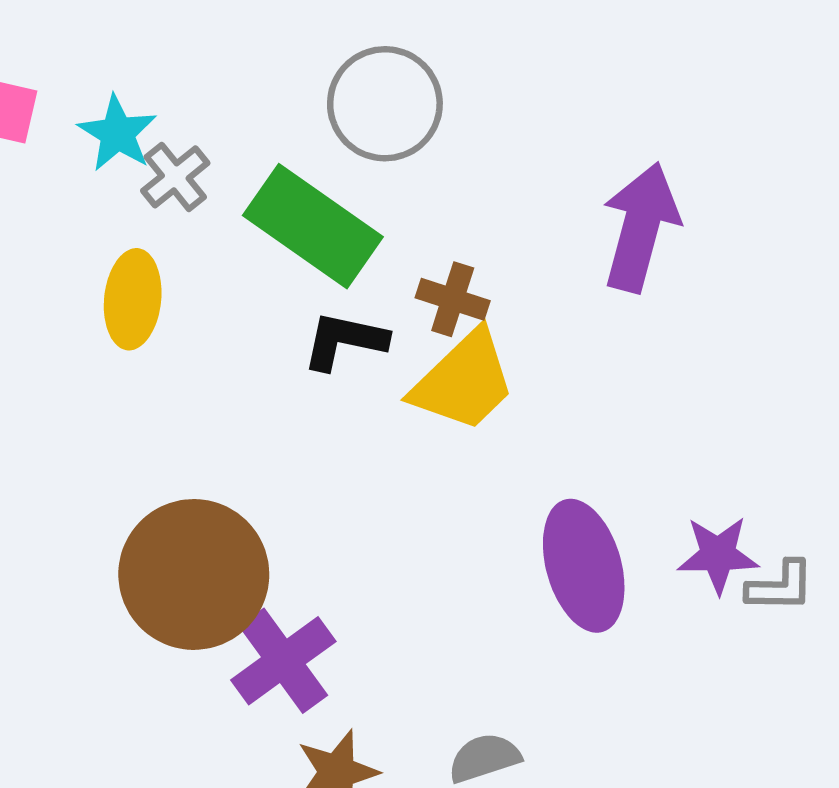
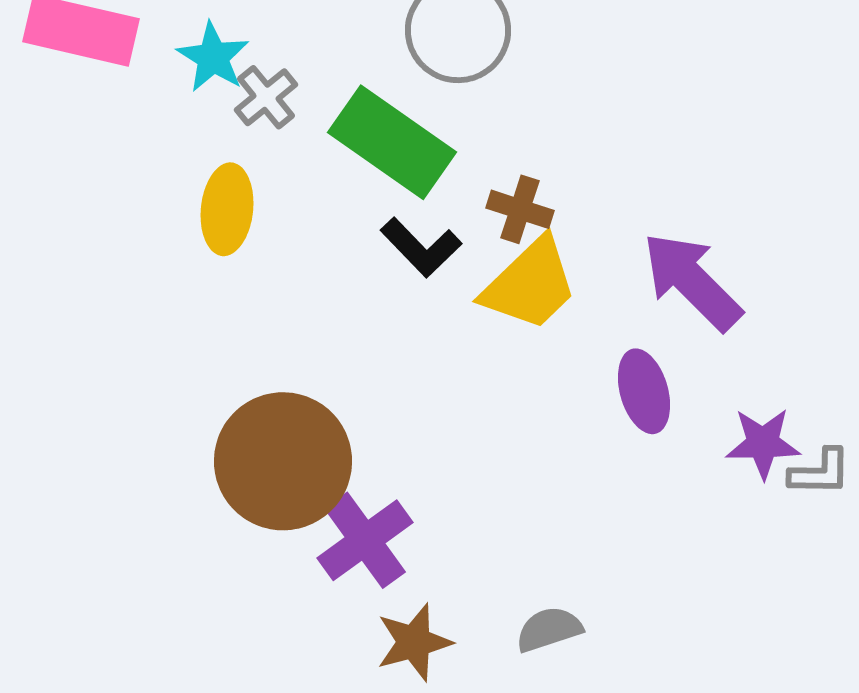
purple arrow: (640, 227) -> (692, 281), moved, turned -60
black L-shape: (345, 341) -> (421, 247), turned -146
purple ellipse: (584, 566) -> (644, 391), moved, size x0.7

